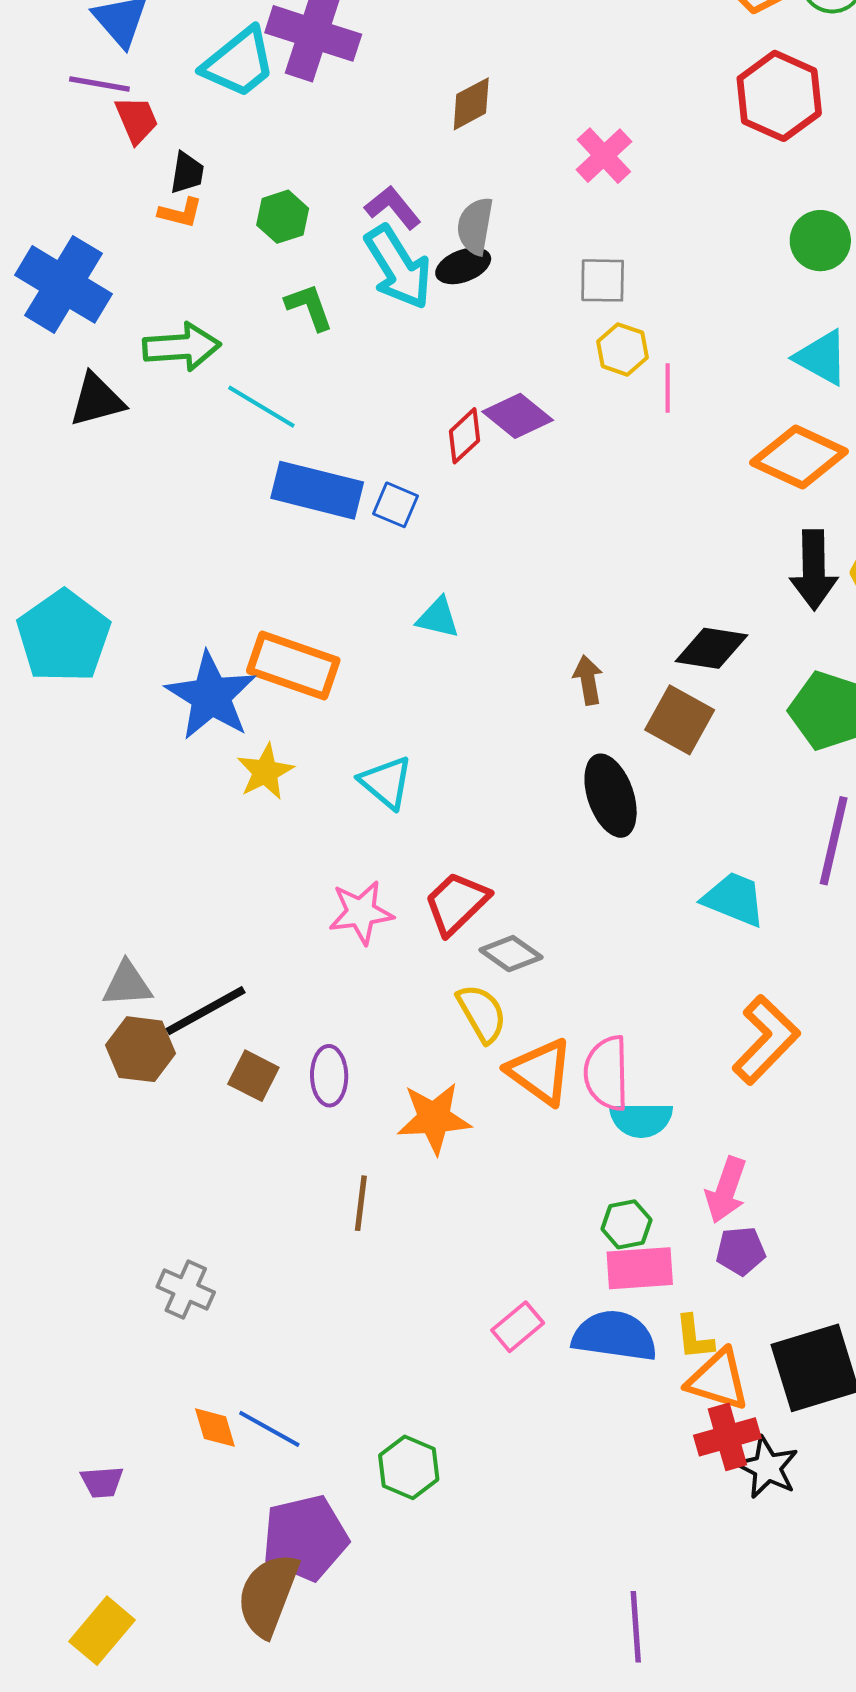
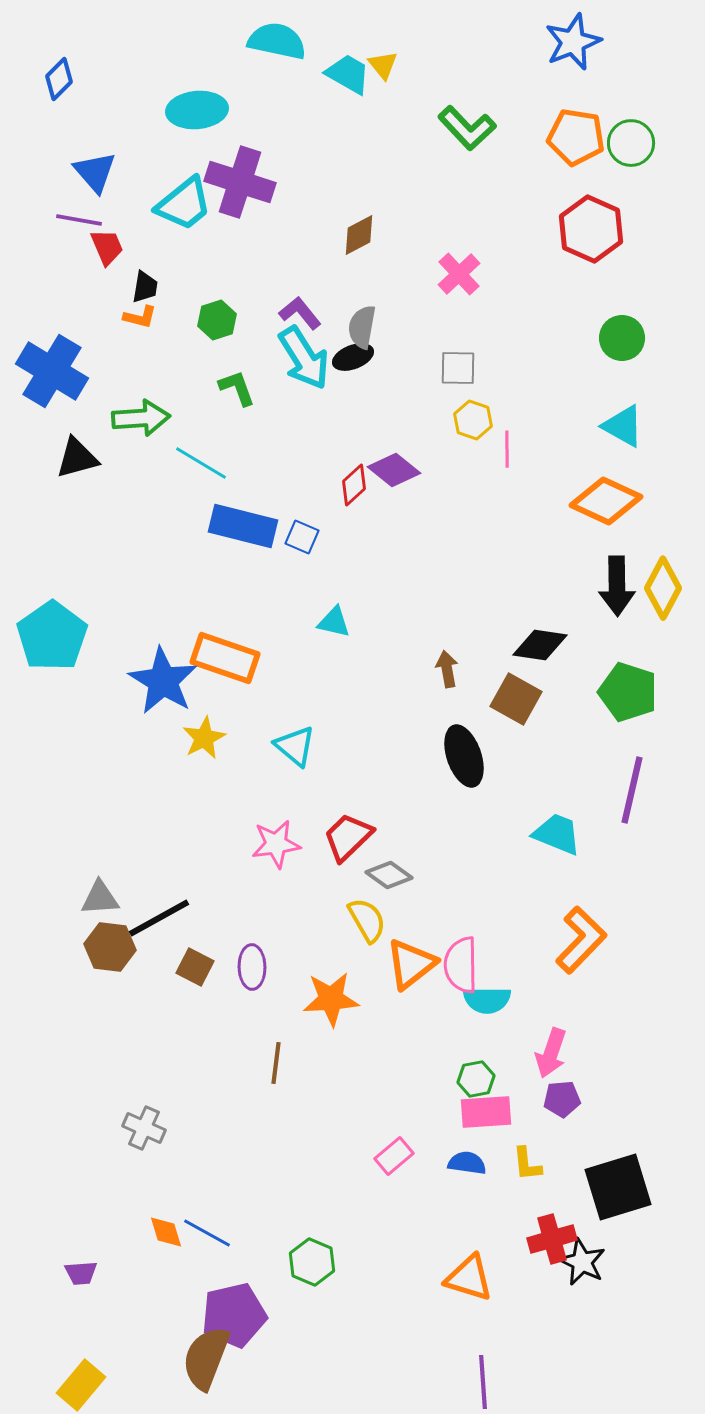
orange triangle: (540, 1072) -> (411, 964), turned 46
blue semicircle: (615, 1336) -> (467, 1163), size x0.6
orange triangle: (718, 1380) -> (469, 1278), moved

